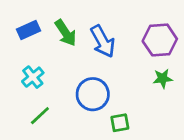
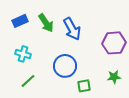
purple hexagon: (160, 40) -> (114, 43), moved
cyan cross: (33, 77) -> (23, 54), turned -35
green star: (163, 78) -> (114, 77), moved

